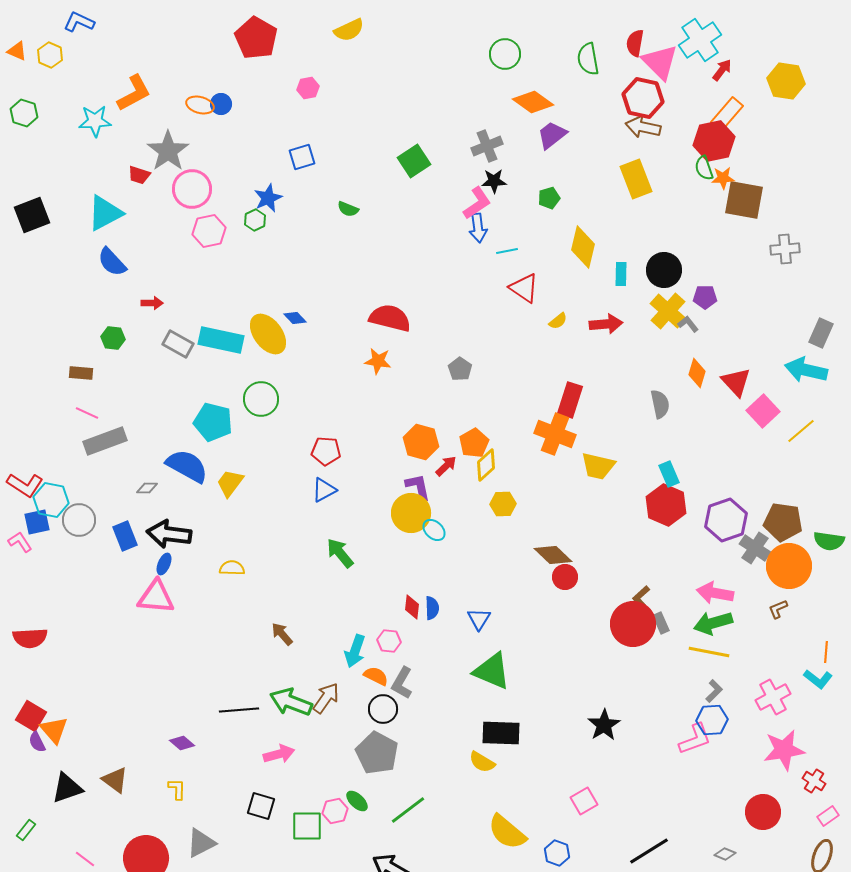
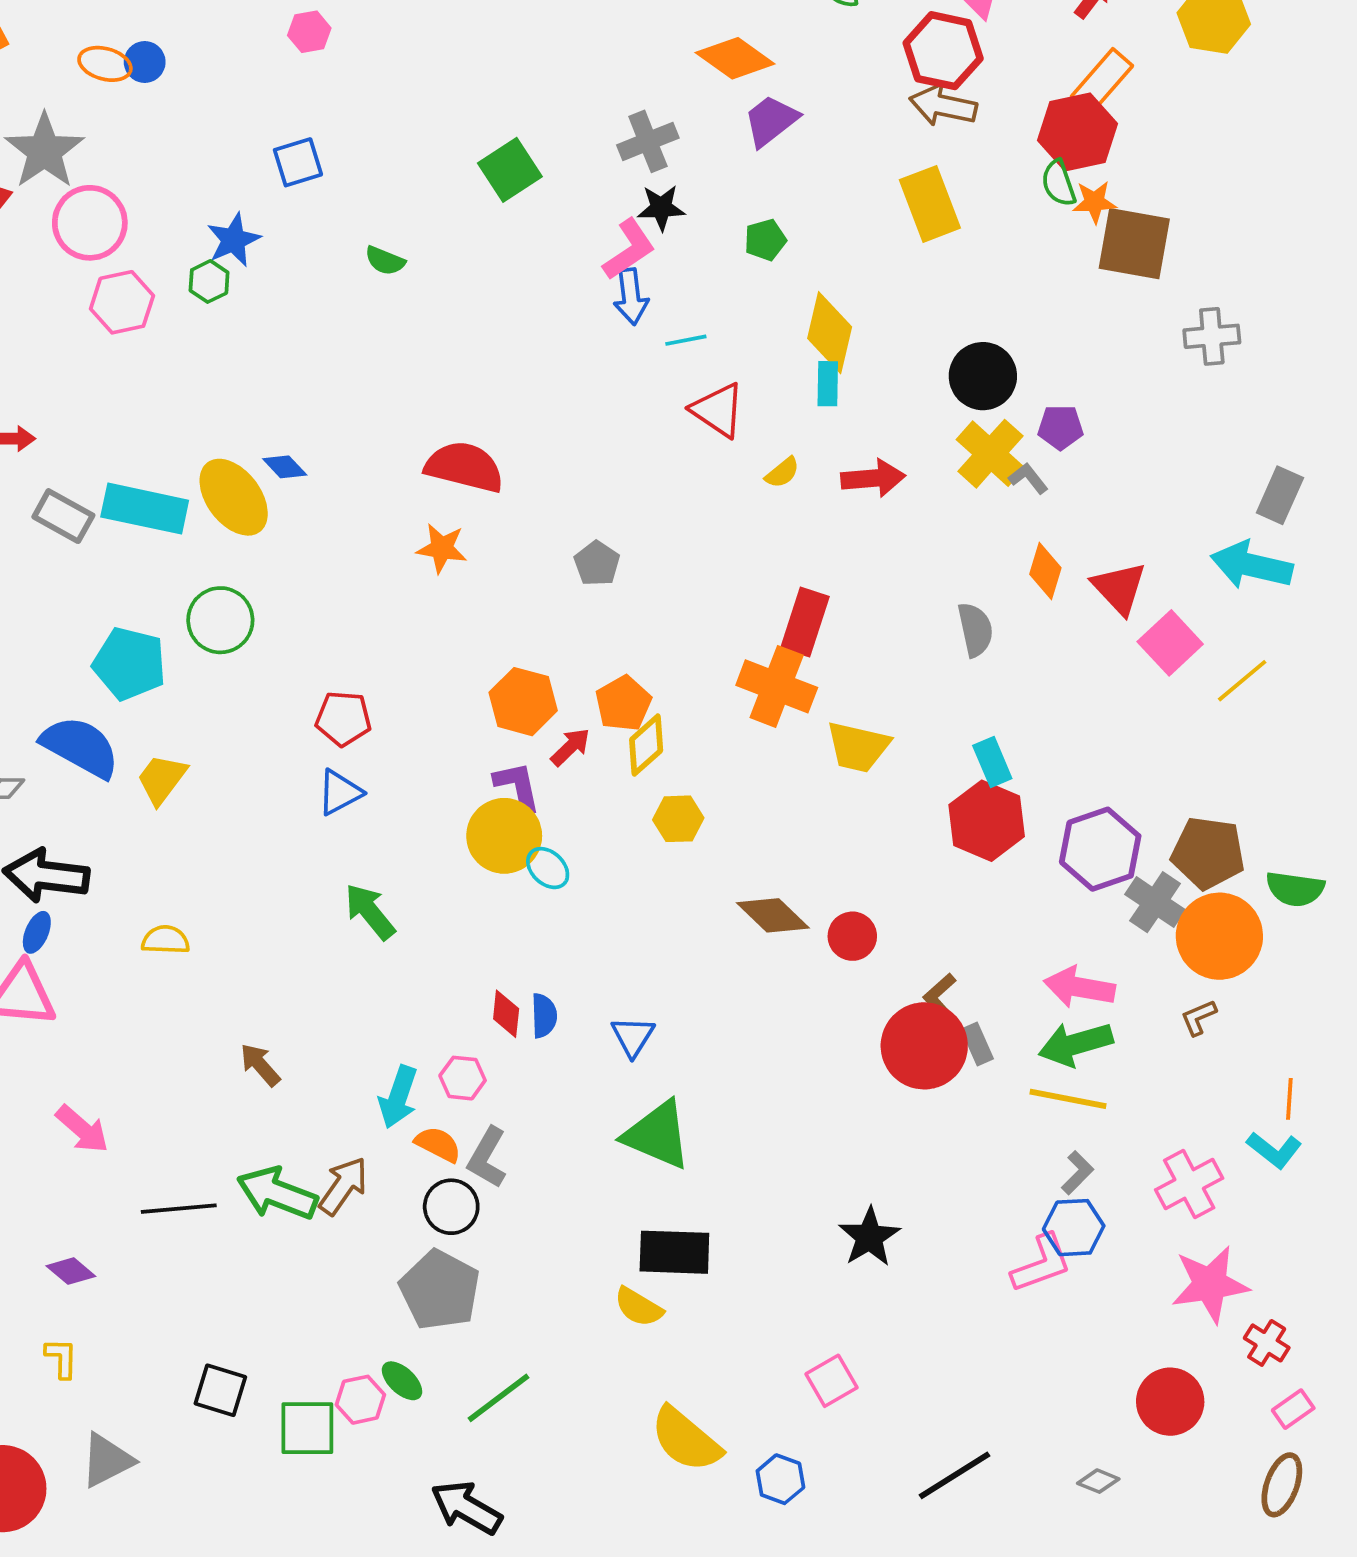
cyan rectangle: (621, 274) -> (828, 384), moved
red circle: (565, 577) -> (852, 936), moved
pink arrow: (279, 754) -> (82, 1129), moved, turned 56

